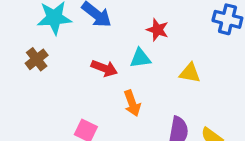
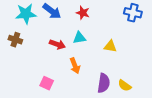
red star: (157, 30) -> (83, 13), moved
brown cross: (37, 59) -> (15, 40), turned -32

